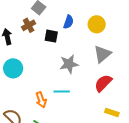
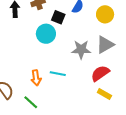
gray star: (69, 64) -> (81, 50), moved
cyan circle: (13, 68) -> (46, 34), moved
yellow rectangle: (112, 113) -> (104, 94), moved

